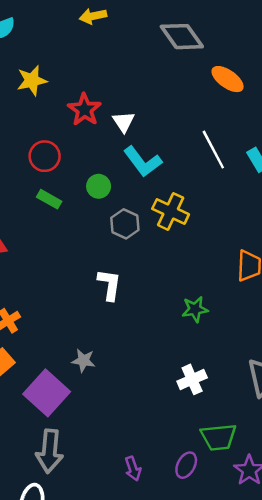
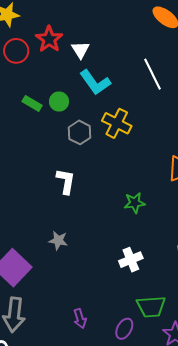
red circle: (45, 156) -> (16, 51), moved
green rectangle: (49, 199) -> (32, 103), moved
gray star: (83, 360) -> (58, 240), moved
purple arrow: (133, 469) -> (80, 319), moved

